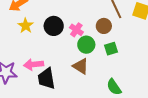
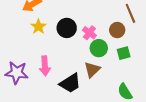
pink arrow: (34, 64) -> (45, 66), turned -90
brown triangle: (81, 66) -> (92, 70), turned 42
black trapezoid: (46, 79) -> (70, 83), moved, turned -115

